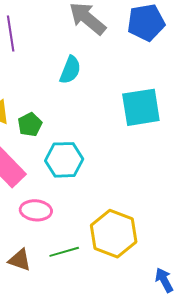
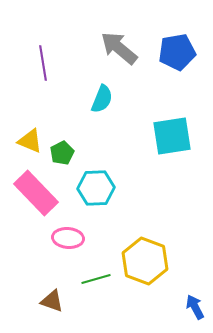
brown triangle: (20, 260) -> (52, 301), moved

